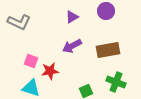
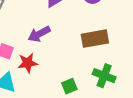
purple arrow: (72, 46) -> (39, 34), moved

